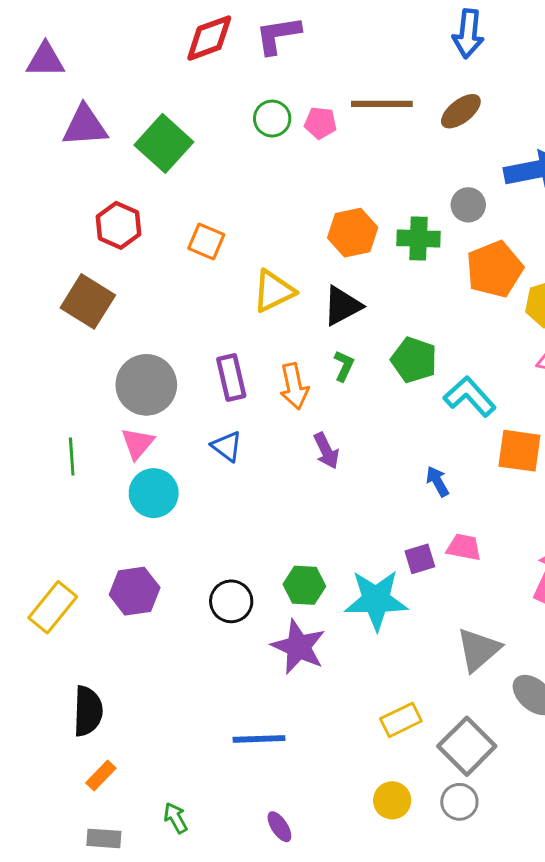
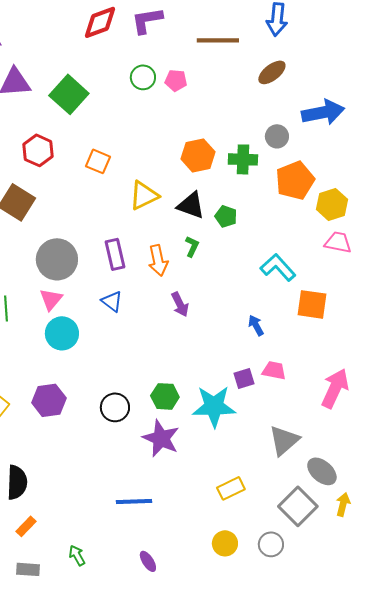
brown line: (382, 104) -> (218, 40), moved
black triangle: (342, 306) -> (191, 205), turned 48
green pentagon: (414, 360) -> (226, 216), moved, size x0.7
gray square: (467, 746) -> (298, 506), moved

